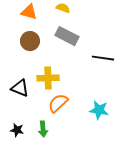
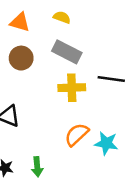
yellow cross: (48, 78) -> (72, 88), moved
orange semicircle: (58, 103) -> (77, 135), moved

